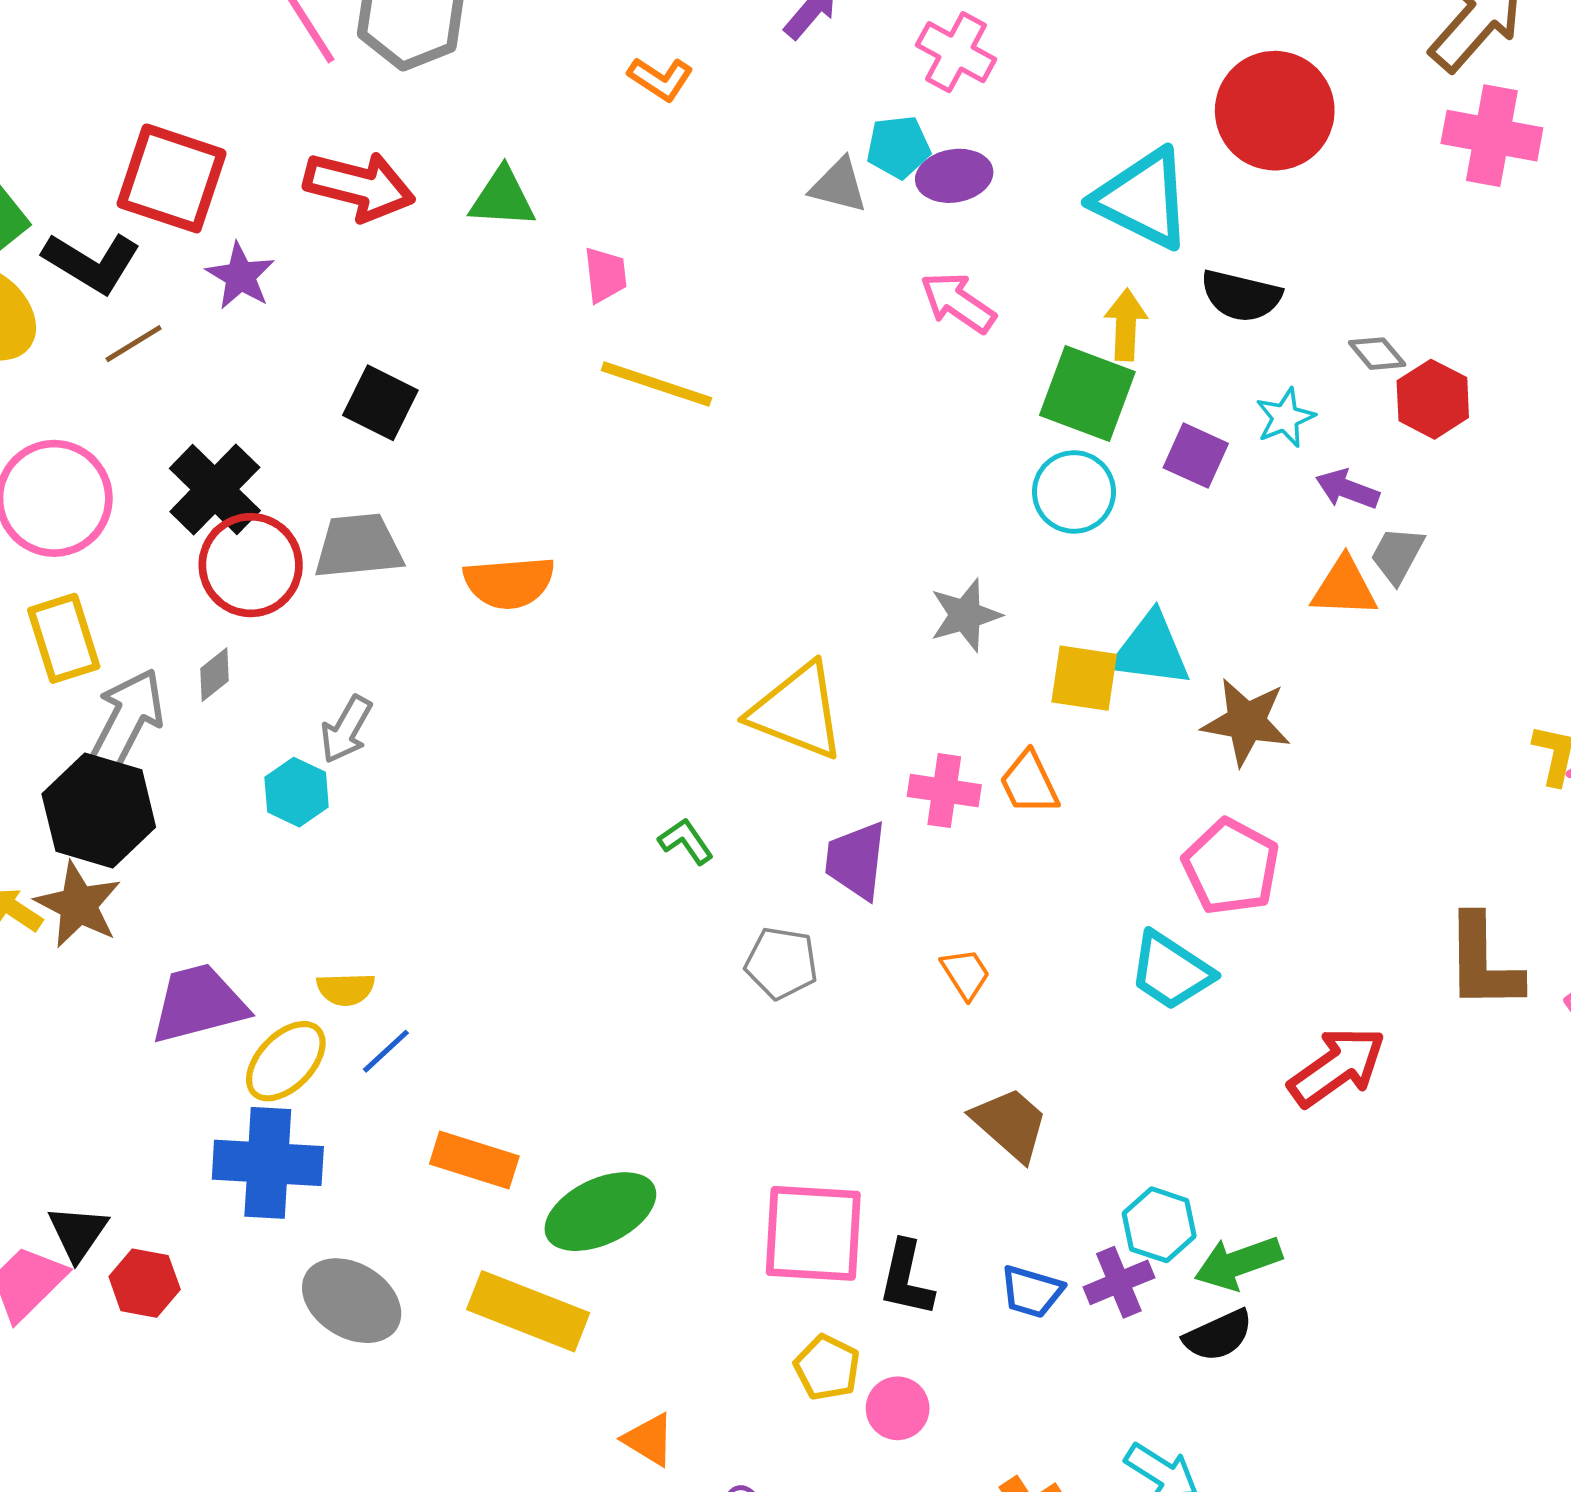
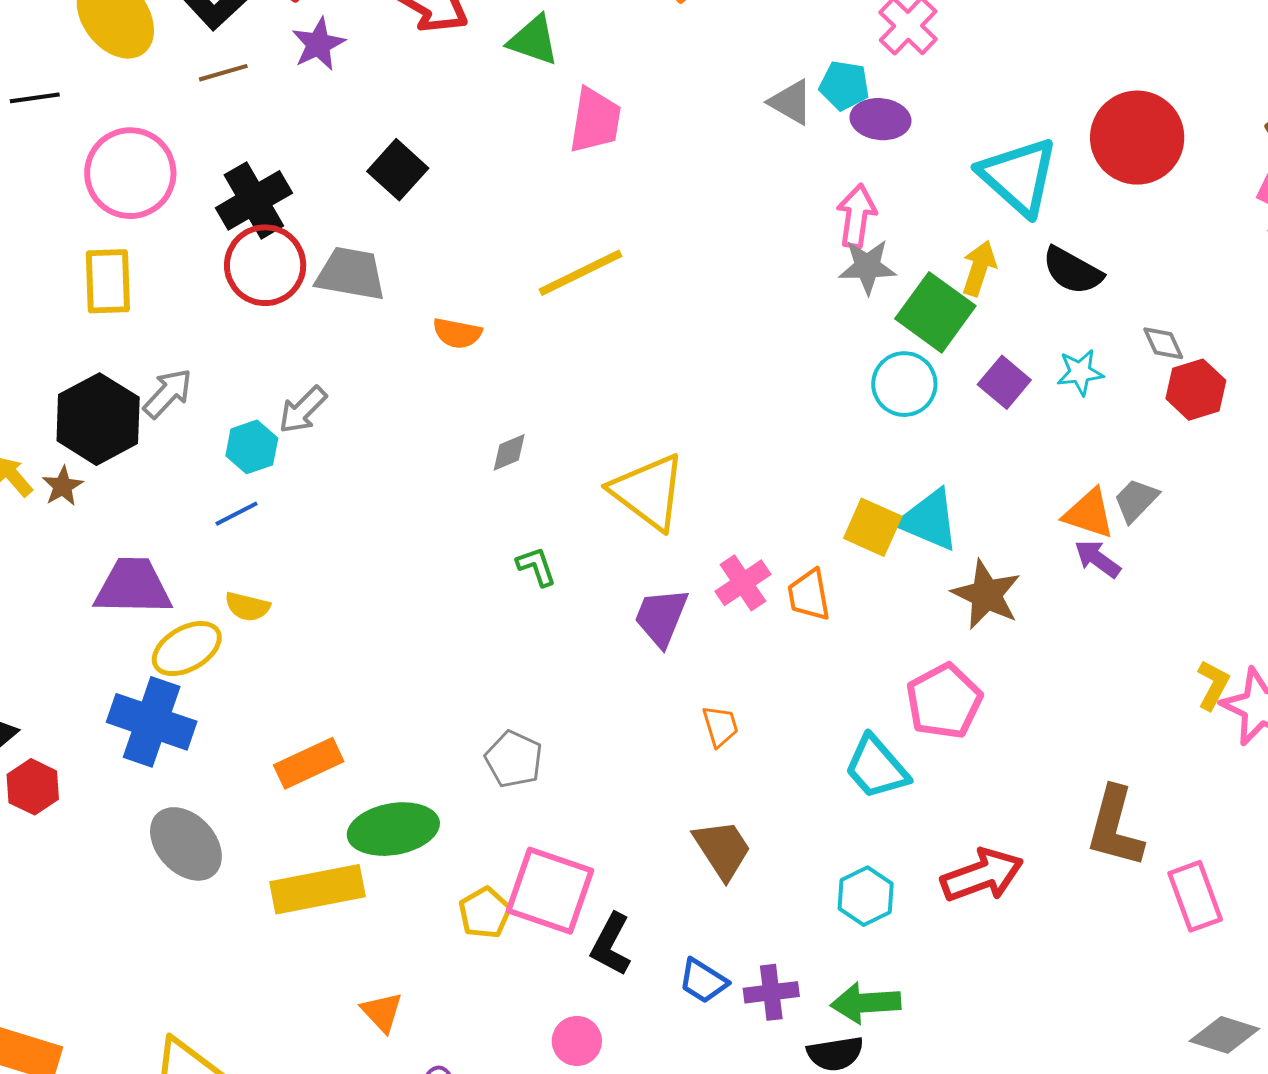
pink trapezoid: (605, 275) -> (595, 120), size x1.5
pink arrow: (958, 303) -> (856, 216), turned 48
yellow line: (657, 384) -> (581, 273), moved, turned -60
purple arrow: (1347, 489) -> (1097, 559), moved
orange semicircle: (509, 583) -> (457, 333), size x0.7
gray star: (965, 615) -> (867, 267), moved
gray diamond: (215, 675) -> (509, 452), moved
gray arrow: (127, 719) -> (168, 393), moved, size x0.7
pink cross: (944, 791) -> (743, 583), turned 32
brown star: (78, 905) -> (63, 486), size x0.6
gray pentagon: (781, 963) -> (514, 759), moved
blue line: (386, 1051) -> (237, 514), moved
orange rectangle: (474, 1160) -> (309, 763), turned -58
cyan hexagon: (1159, 1225) -> (866, 896), moved
yellow rectangle: (528, 1311) -> (317, 889), turned -48
yellow pentagon: (827, 1368) -> (485, 913), moved

